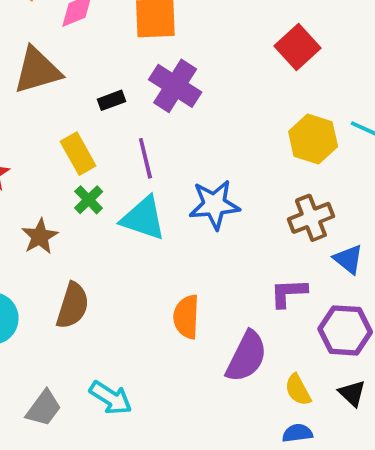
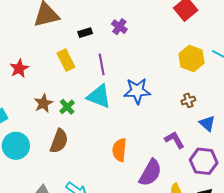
purple cross: (175, 86) -> (119, 27), size x0.6
green cross: (89, 200) -> (67, 107), moved
brown cross: (311, 218) -> (188, 100), size x0.6
purple L-shape: (289, 293) -> (174, 140), turned 60

